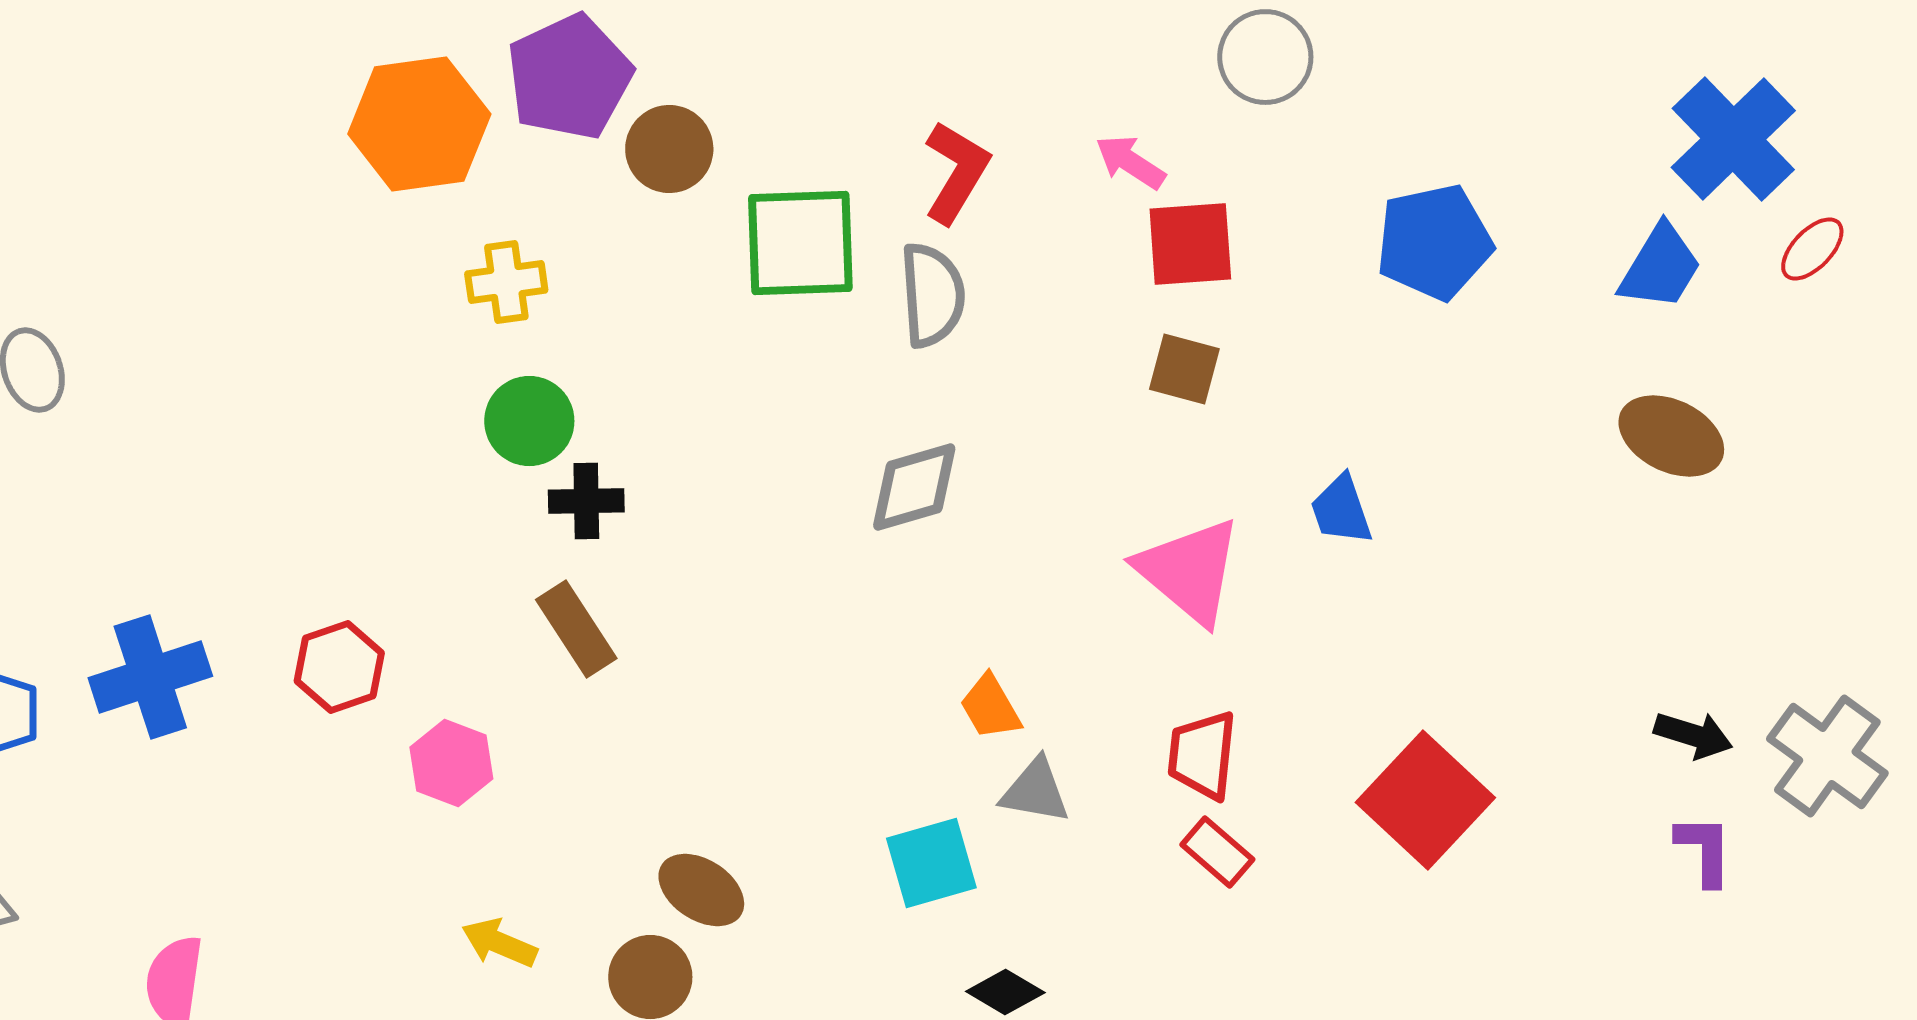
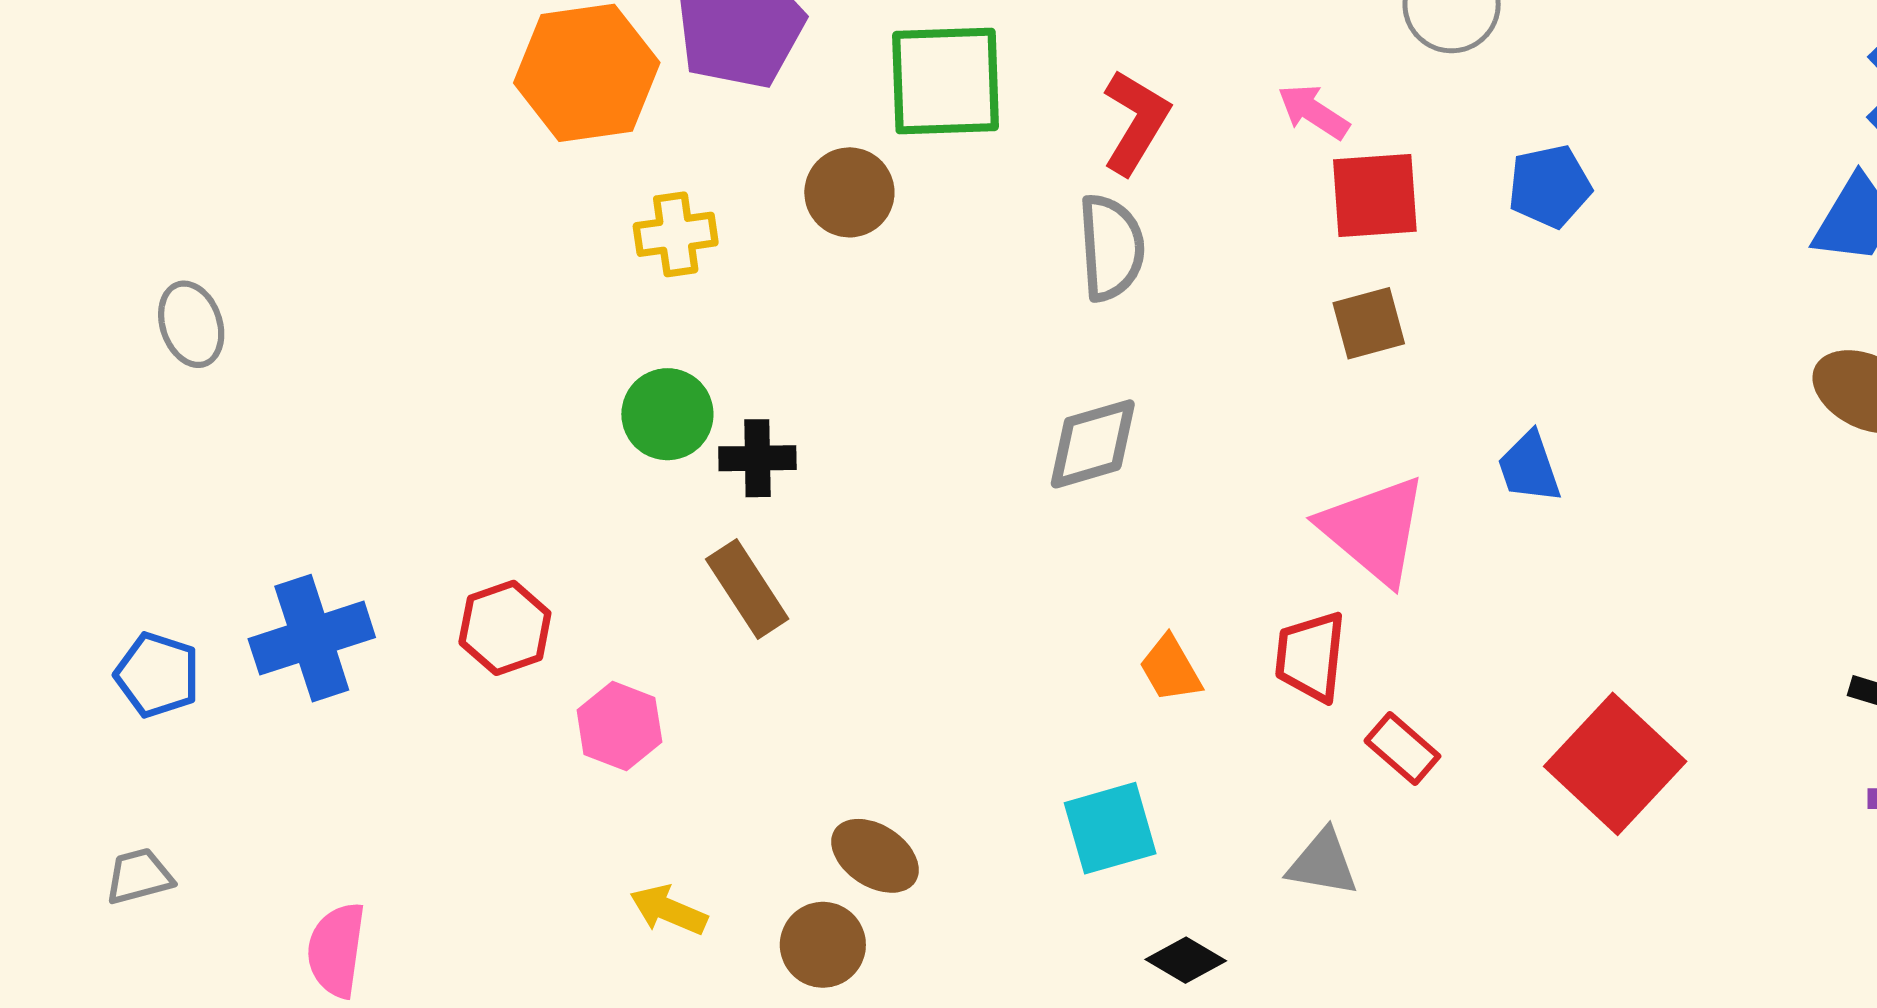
brown circle: (669, 149) -> (849, 192), moved
blue pentagon: (1434, 242) -> (1550, 186), moved, size x0.7
green square: (800, 243) -> (946, 81), moved
brown square: (1184, 369) -> (1369, 323), turned -30
green circle: (529, 421) -> (667, 414), moved
red trapezoid: (1202, 755) -> (1310, 657), moved
gray triangle: (1035, 791) -> (1323, 863), moved
red rectangle: (1217, 852) -> (1402, 749), moved

